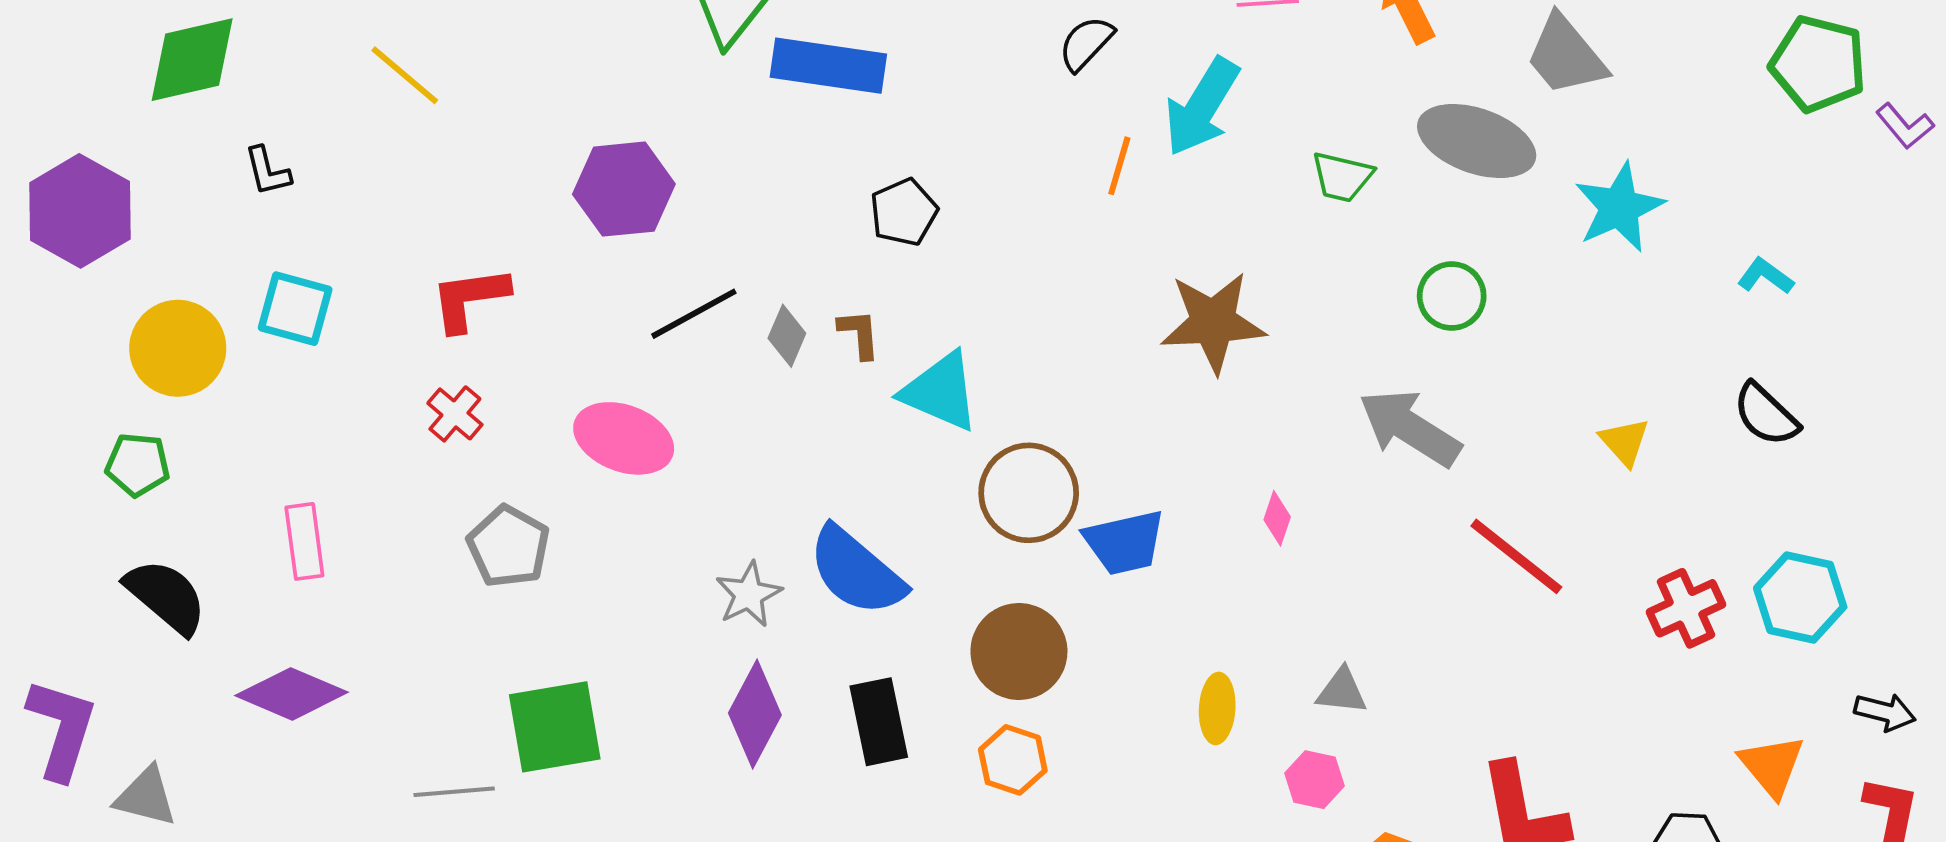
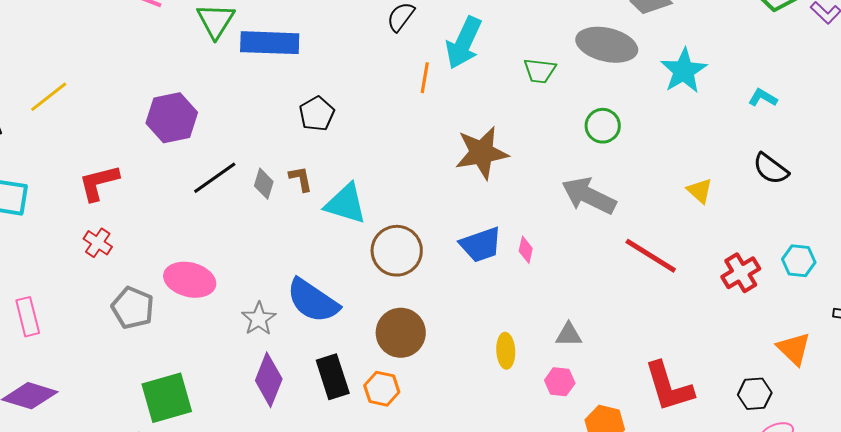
yellow line: (405, 75) -> (49, 97), moved, turned -72
pink ellipse: (624, 438) -> (190, 280), moved
blue trapezoid: (1124, 542) -> (481, 245), moved
cyan hexagon: (1800, 598) -> (799, 261), size x0.7
orange hexagon: (1013, 760) -> (382, 389), moved

